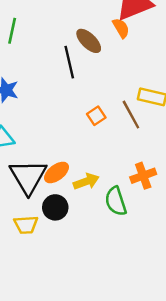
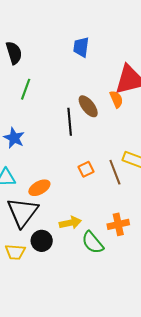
orange ellipse: (57, 172) -> (39, 188), moved
green semicircle: (116, 201) -> (93, 243), turned -30

